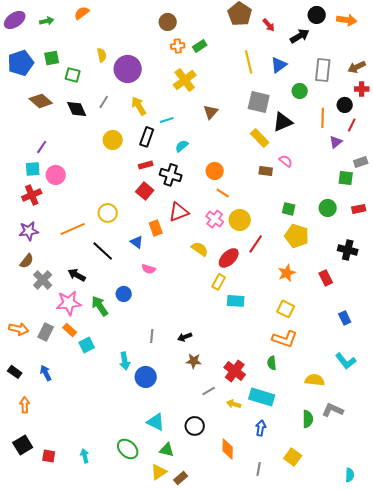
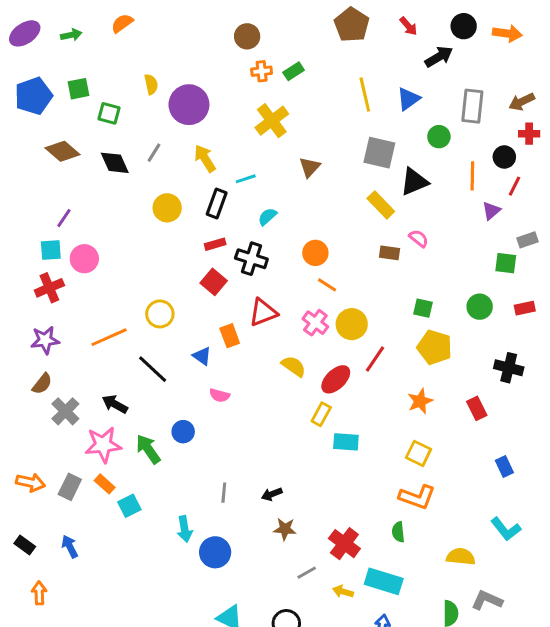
red arrow: (269, 25) -> (408, 26), moved

